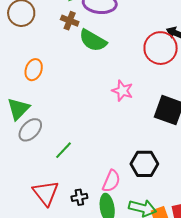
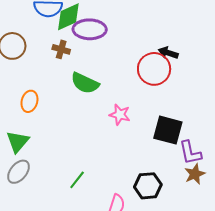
green semicircle: (93, 40) -> (85, 83), moved
gray ellipse: (30, 130) -> (19, 172), moved
green line: (64, 150) -> (77, 180), moved

